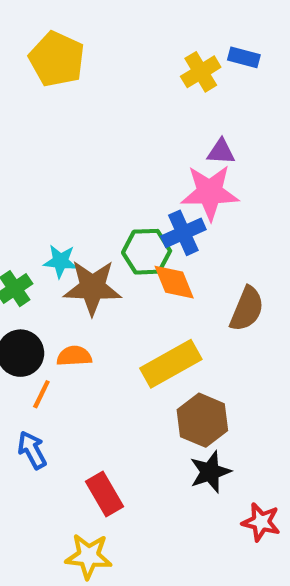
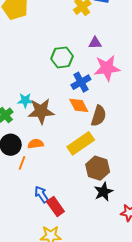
pink star: (210, 192) -> (107, 68), moved
green hexagon: (147, 252) -> (62, 57), moved
brown semicircle: (247, 309) -> (99, 116), moved
blue arrow: (32, 450) -> (41, 194), moved

